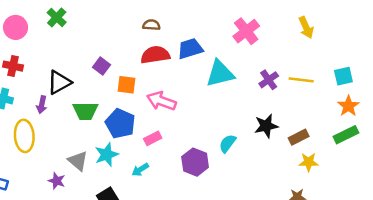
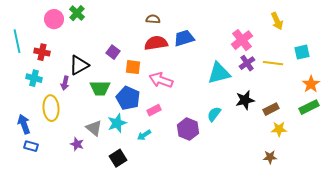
pink circle: (16, 27) -> (54, 19), moved
pink cross: (246, 31) -> (242, 40), moved
cyan triangle: (220, 74) -> (219, 73), moved
cyan square: (343, 76) -> (302, 52), moved

